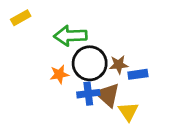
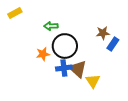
green arrow: (70, 36) -> (51, 26), size x0.6
brown star: (119, 65) -> (103, 33), moved
blue rectangle: (138, 74) -> (113, 44), moved, turned -48

